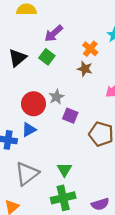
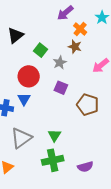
purple arrow: (54, 33) -> (65, 13), moved
green square: (47, 57) -> (41, 50), moved
gray star: (56, 97) -> (60, 63), moved
blue triangle: (29, 130) -> (24, 99), turned -32

